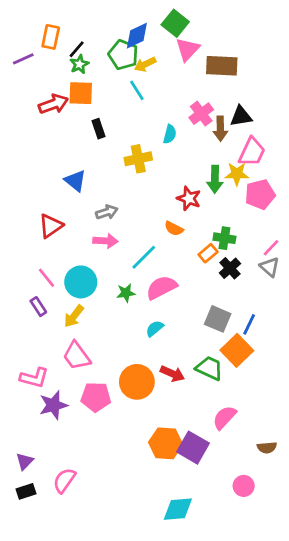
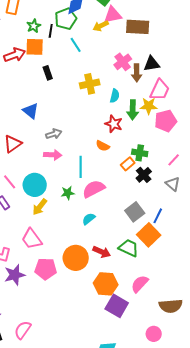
black line: (77, 49) -> (51, 31), moved, turned -32
pink triangle: (188, 49) -> (113, 15), turned 36
green pentagon: (123, 55) -> (66, 19), turned 30
yellow arrow: (145, 64) -> (101, 26), moved
cyan semicircle: (170, 134) -> (115, 96), moved
yellow cross: (138, 159) -> (90, 84), moved
cyan line: (144, 257) -> (81, 167), turned -45
gray triangle: (270, 267) -> (173, 184), moved
yellow arrow: (74, 316) -> (40, 207), moved
gray square: (218, 319) -> (135, 212), turned 30
orange hexagon: (166, 443) -> (106, 284), moved
brown semicircle: (267, 448) -> (171, 306), size x1.6

